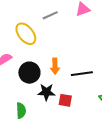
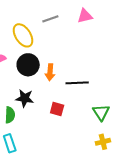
black circle: (29, 73) -> (28, 65), moved
black star: (46, 92) -> (25, 98), moved

